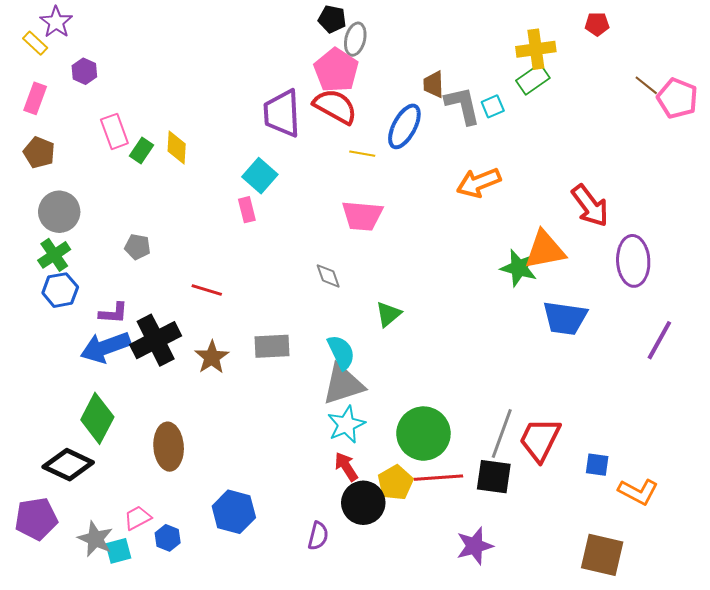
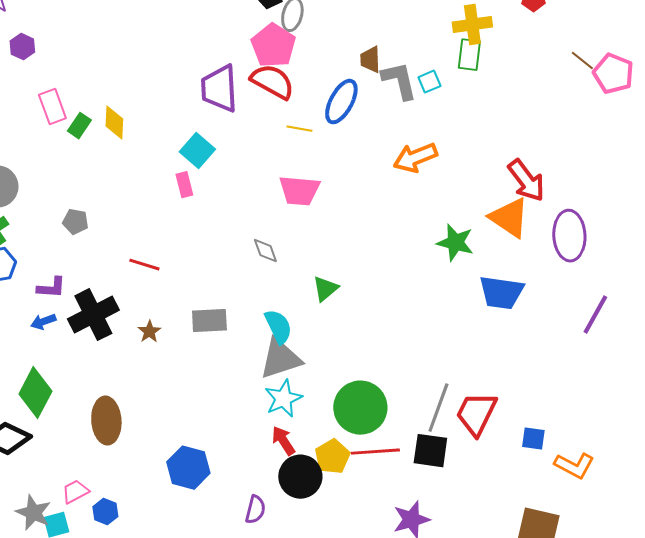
green rectangle: (533, 79) -> (469, 55), turned -48
orange triangle: (545, 250) -> (509, 218), moved, turned 45
blue arrow: (105, 347) -> (43, 322), size x0.5
brown star: (212, 357) -> (149, 332), size x0.7
blue hexagon: (234, 512) -> (188, 468), moved

